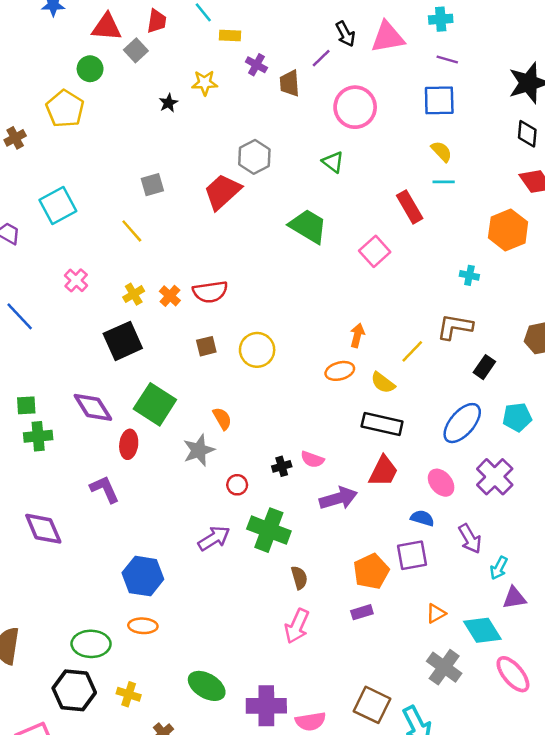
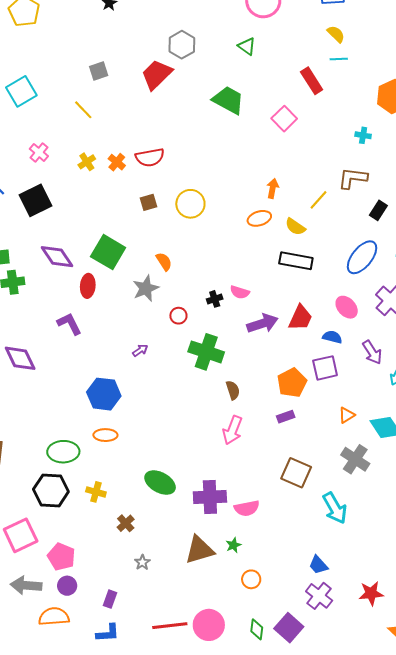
black square: (123, 341) -> (35, 200), moved
red trapezoid: (383, 471) -> (300, 318), moved
purple arrow: (214, 538) -> (140, 350), moved, size x0.6
brown square: (372, 705) -> (296, 473), moved

